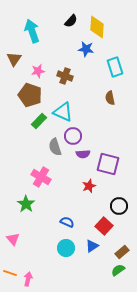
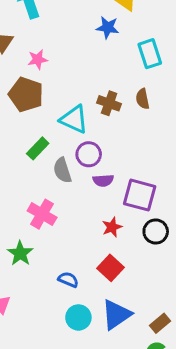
brown cross: (65, 76) -> (109, 103), moved
green rectangle: (39, 121) -> (38, 148), moved
black circle: (119, 206) -> (156, 232), moved
blue semicircle: (67, 222) -> (68, 280), moved
red square: (104, 226) -> (110, 268), moved
blue triangle: (92, 246) -> (116, 315), size x1.6

